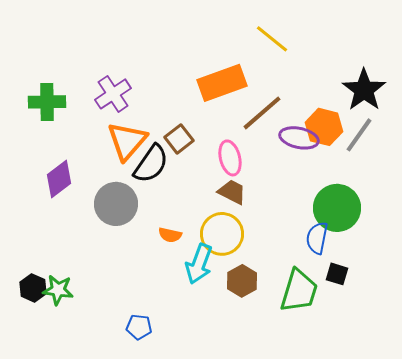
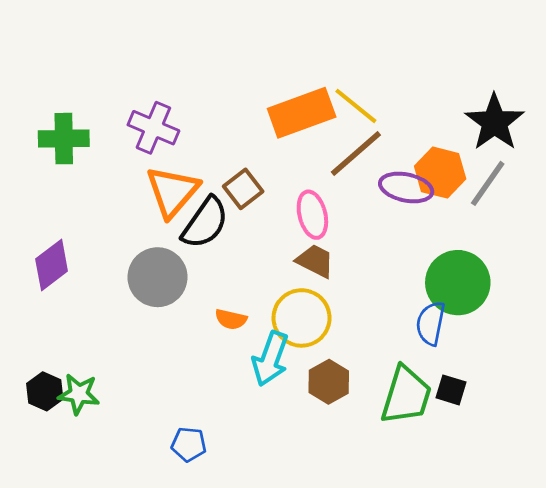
yellow line: (272, 39) -> (356, 106), moved
purple cross: (113, 94) -> (153, 128), turned -33
purple diamond: (59, 179) -> (52, 265), moved
black square: (337, 274) -> (451, 390), moved

